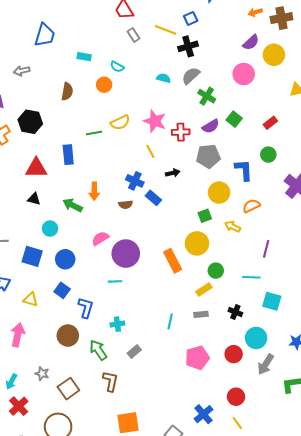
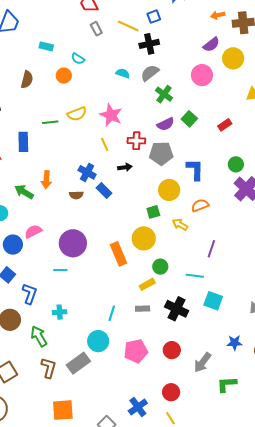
red cross: (181, 132) -> (136, 141), moved
green circle: (268, 155) -> (236, 164), moved
pink semicircle: (100, 238) -> (33, 231), moved
black cross: (235, 312) -> (177, 309), size x1.6
cyan circle: (256, 338) -> (98, 341), moved
gray rectangle: (134, 352) -> (78, 363), moved, size x1.6

